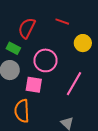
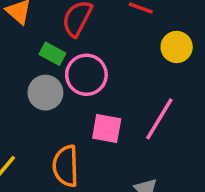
pink circle: (46, 60) -> (86, 75), moved
pink square: (34, 85) -> (107, 128), moved

